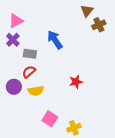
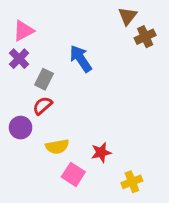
gray rectangle: (30, 54) -> (44, 79), turned -72
red star: (76, 82) -> (101, 152), moved
yellow semicircle: (36, 91) -> (57, 147), moved
yellow cross: (74, 128) -> (132, 182), moved

